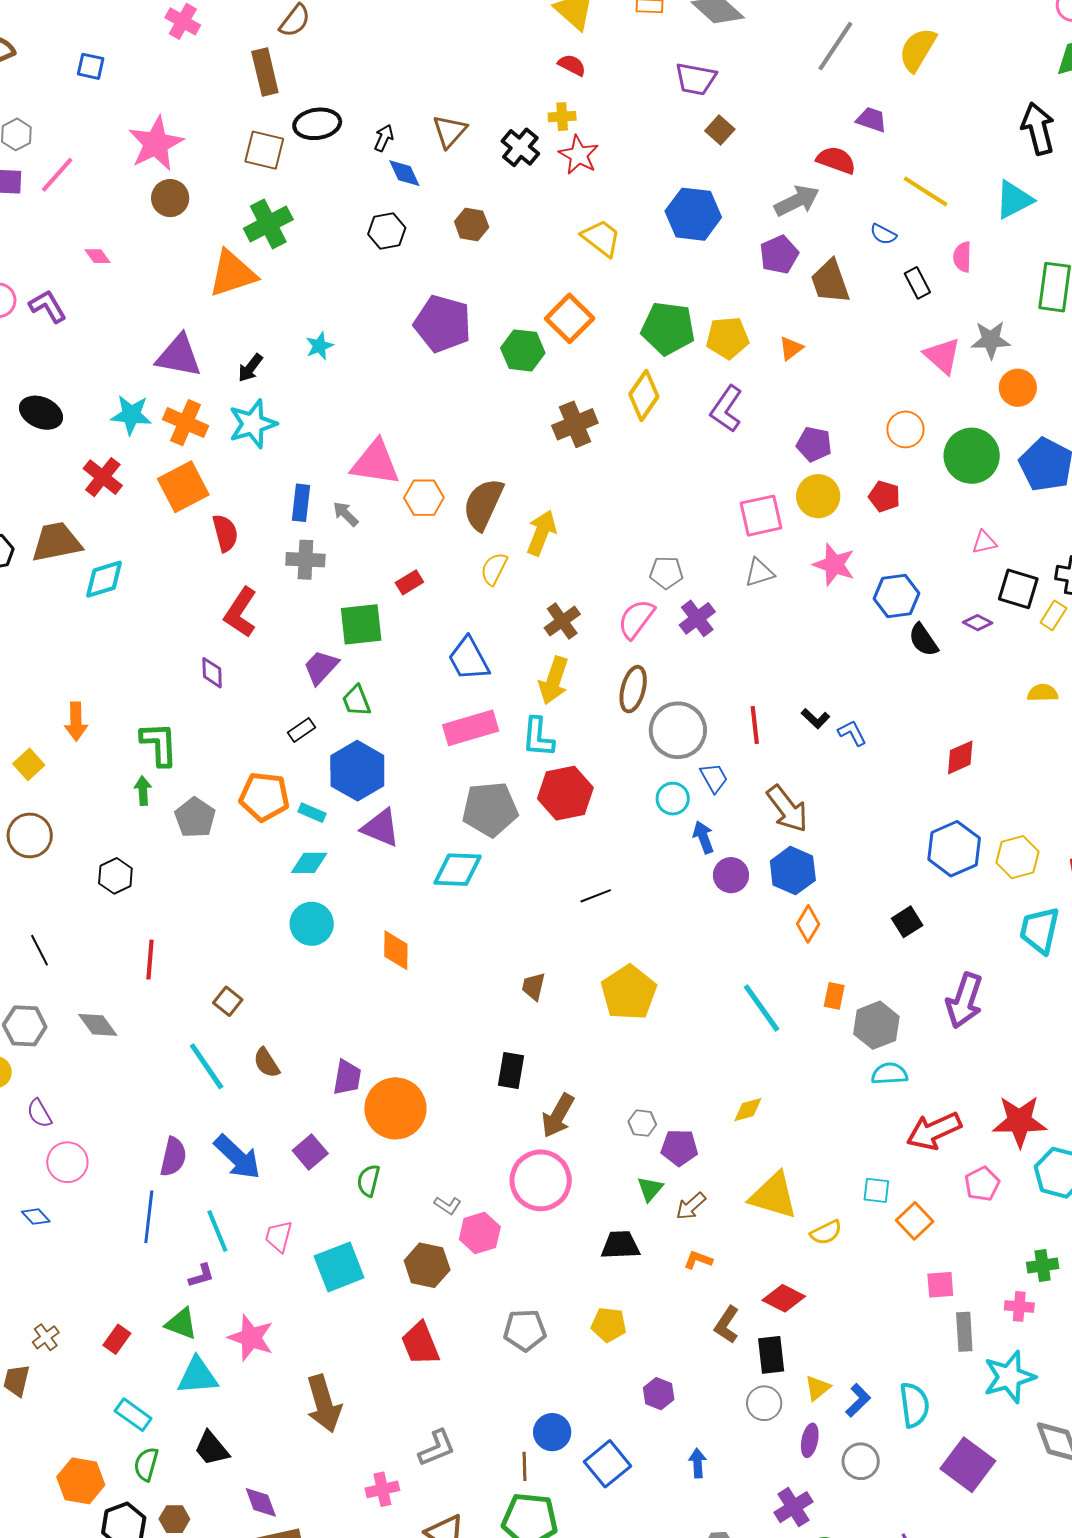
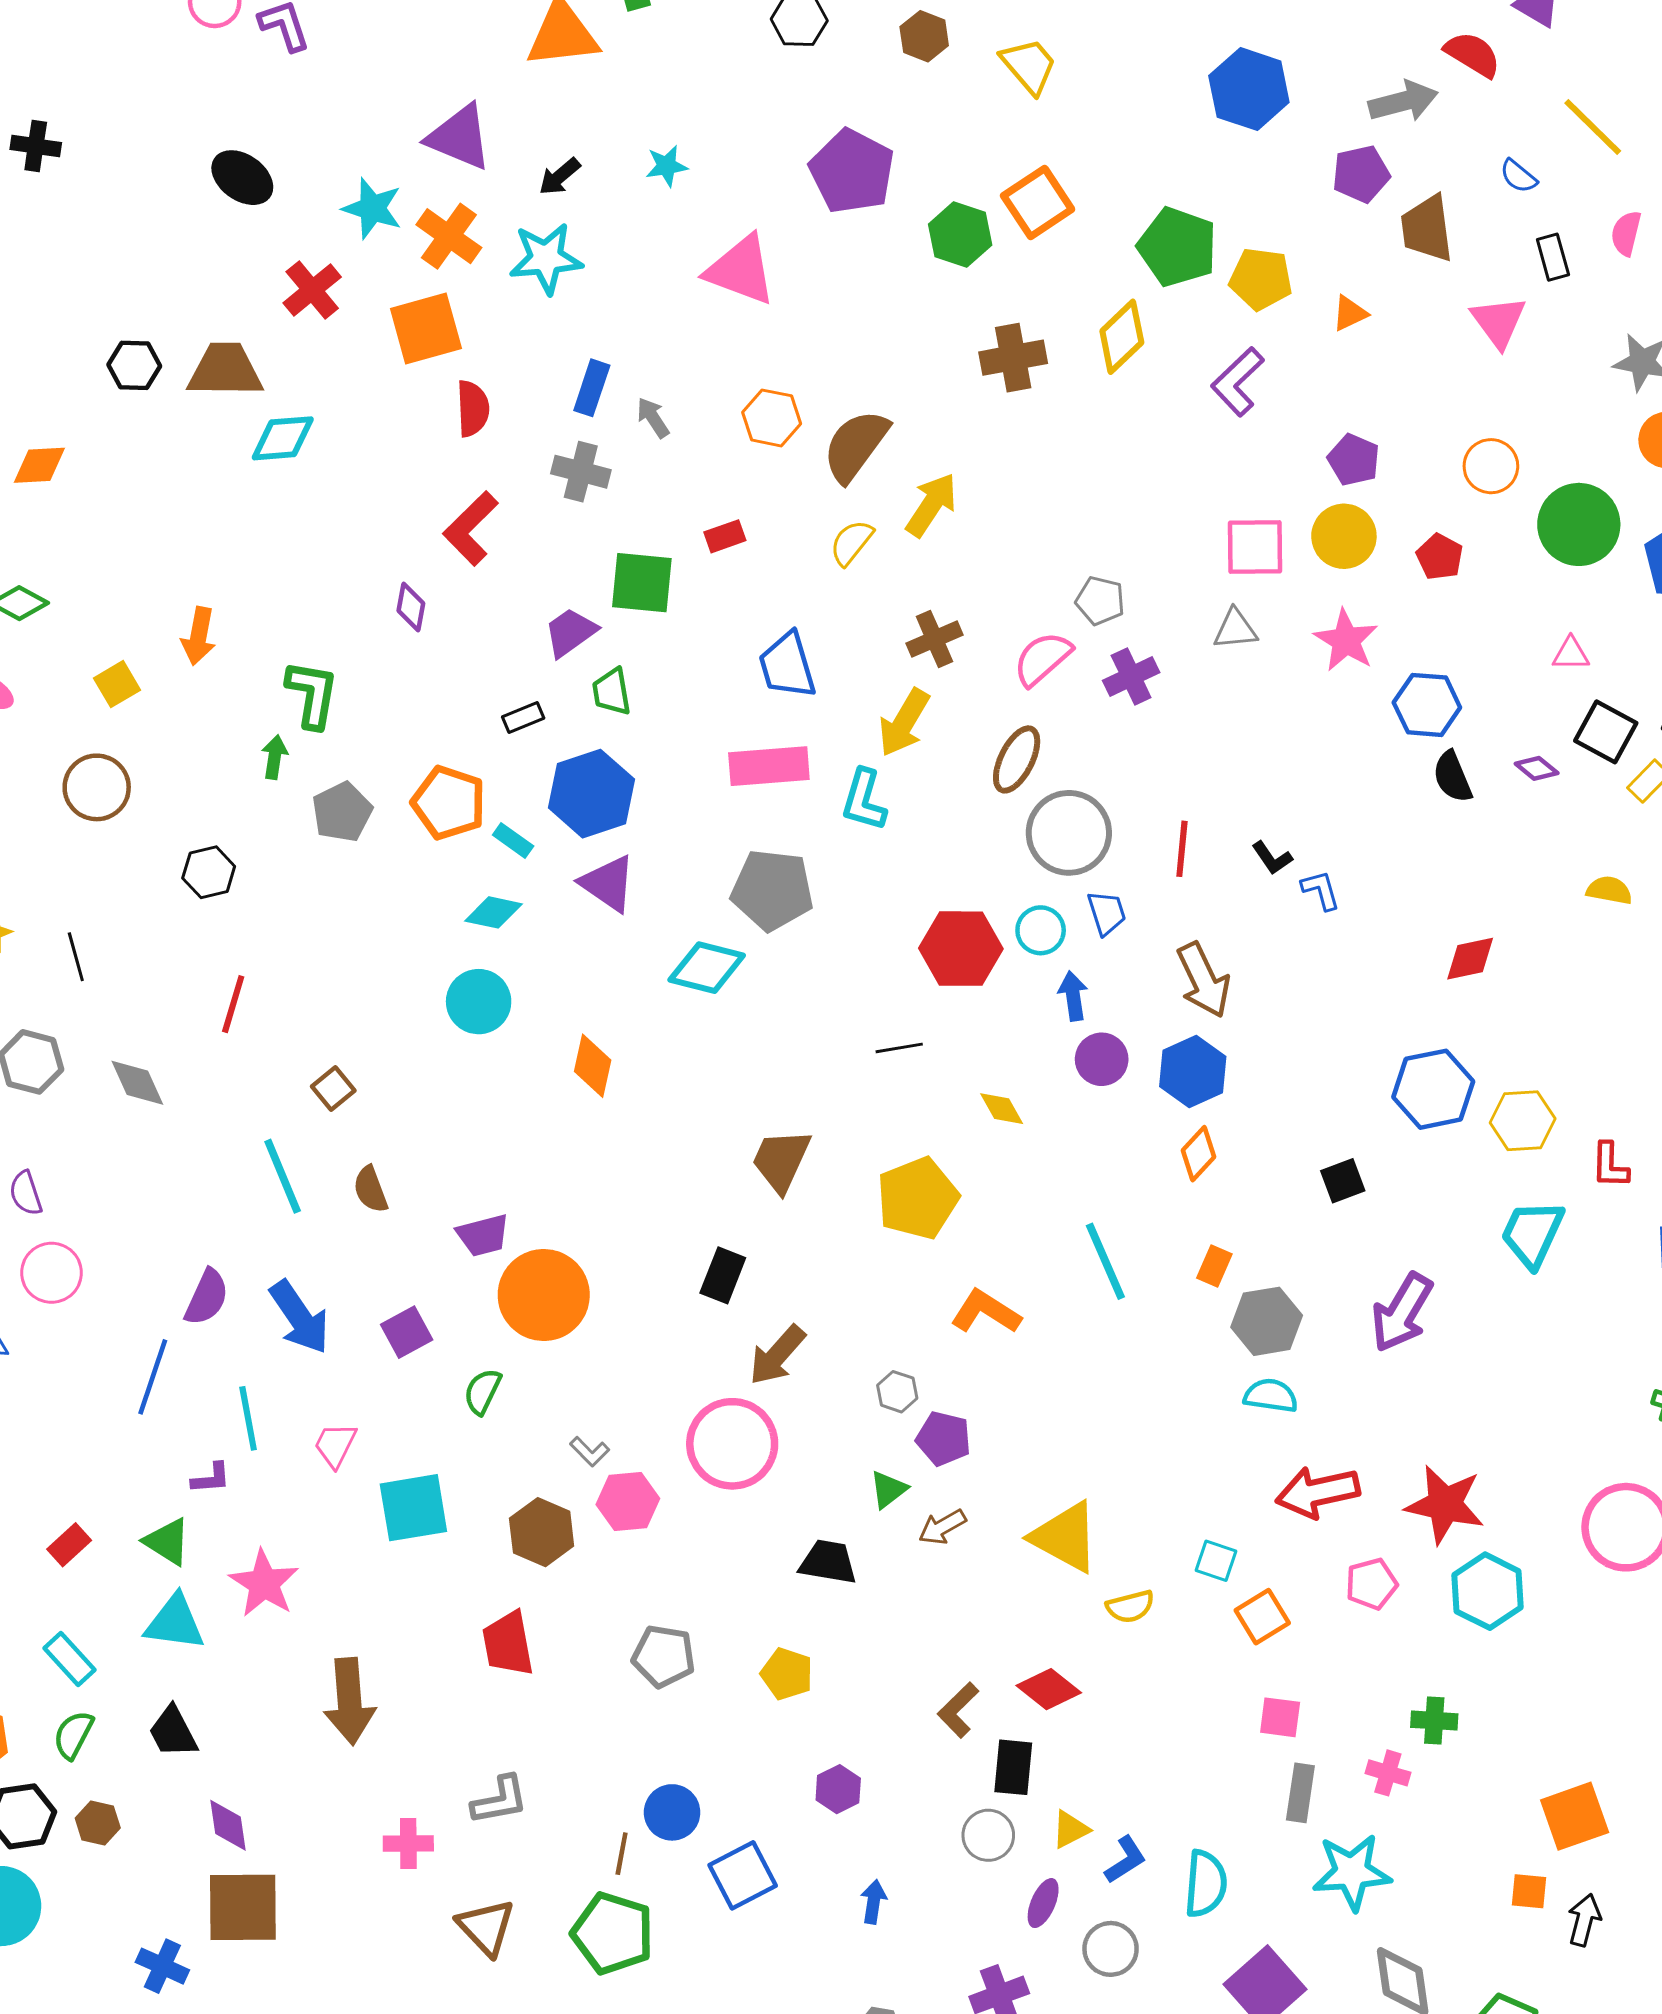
yellow trapezoid: (601, 238) -> (1029, 66), moved
pink triangle: (942, 356) -> (1499, 322), moved
pink triangle: (375, 463) -> (741, 270), moved
red hexagon: (565, 793) -> (961, 949), moved
brown trapezoid: (533, 987) -> (781, 1160), size x1.6
purple trapezoid: (347, 1077) -> (483, 1235), turned 54
yellow diamond: (748, 1110) -> (1002, 1109), moved, turned 64
orange L-shape: (698, 1260) -> (986, 1312), moved, size x1.6

